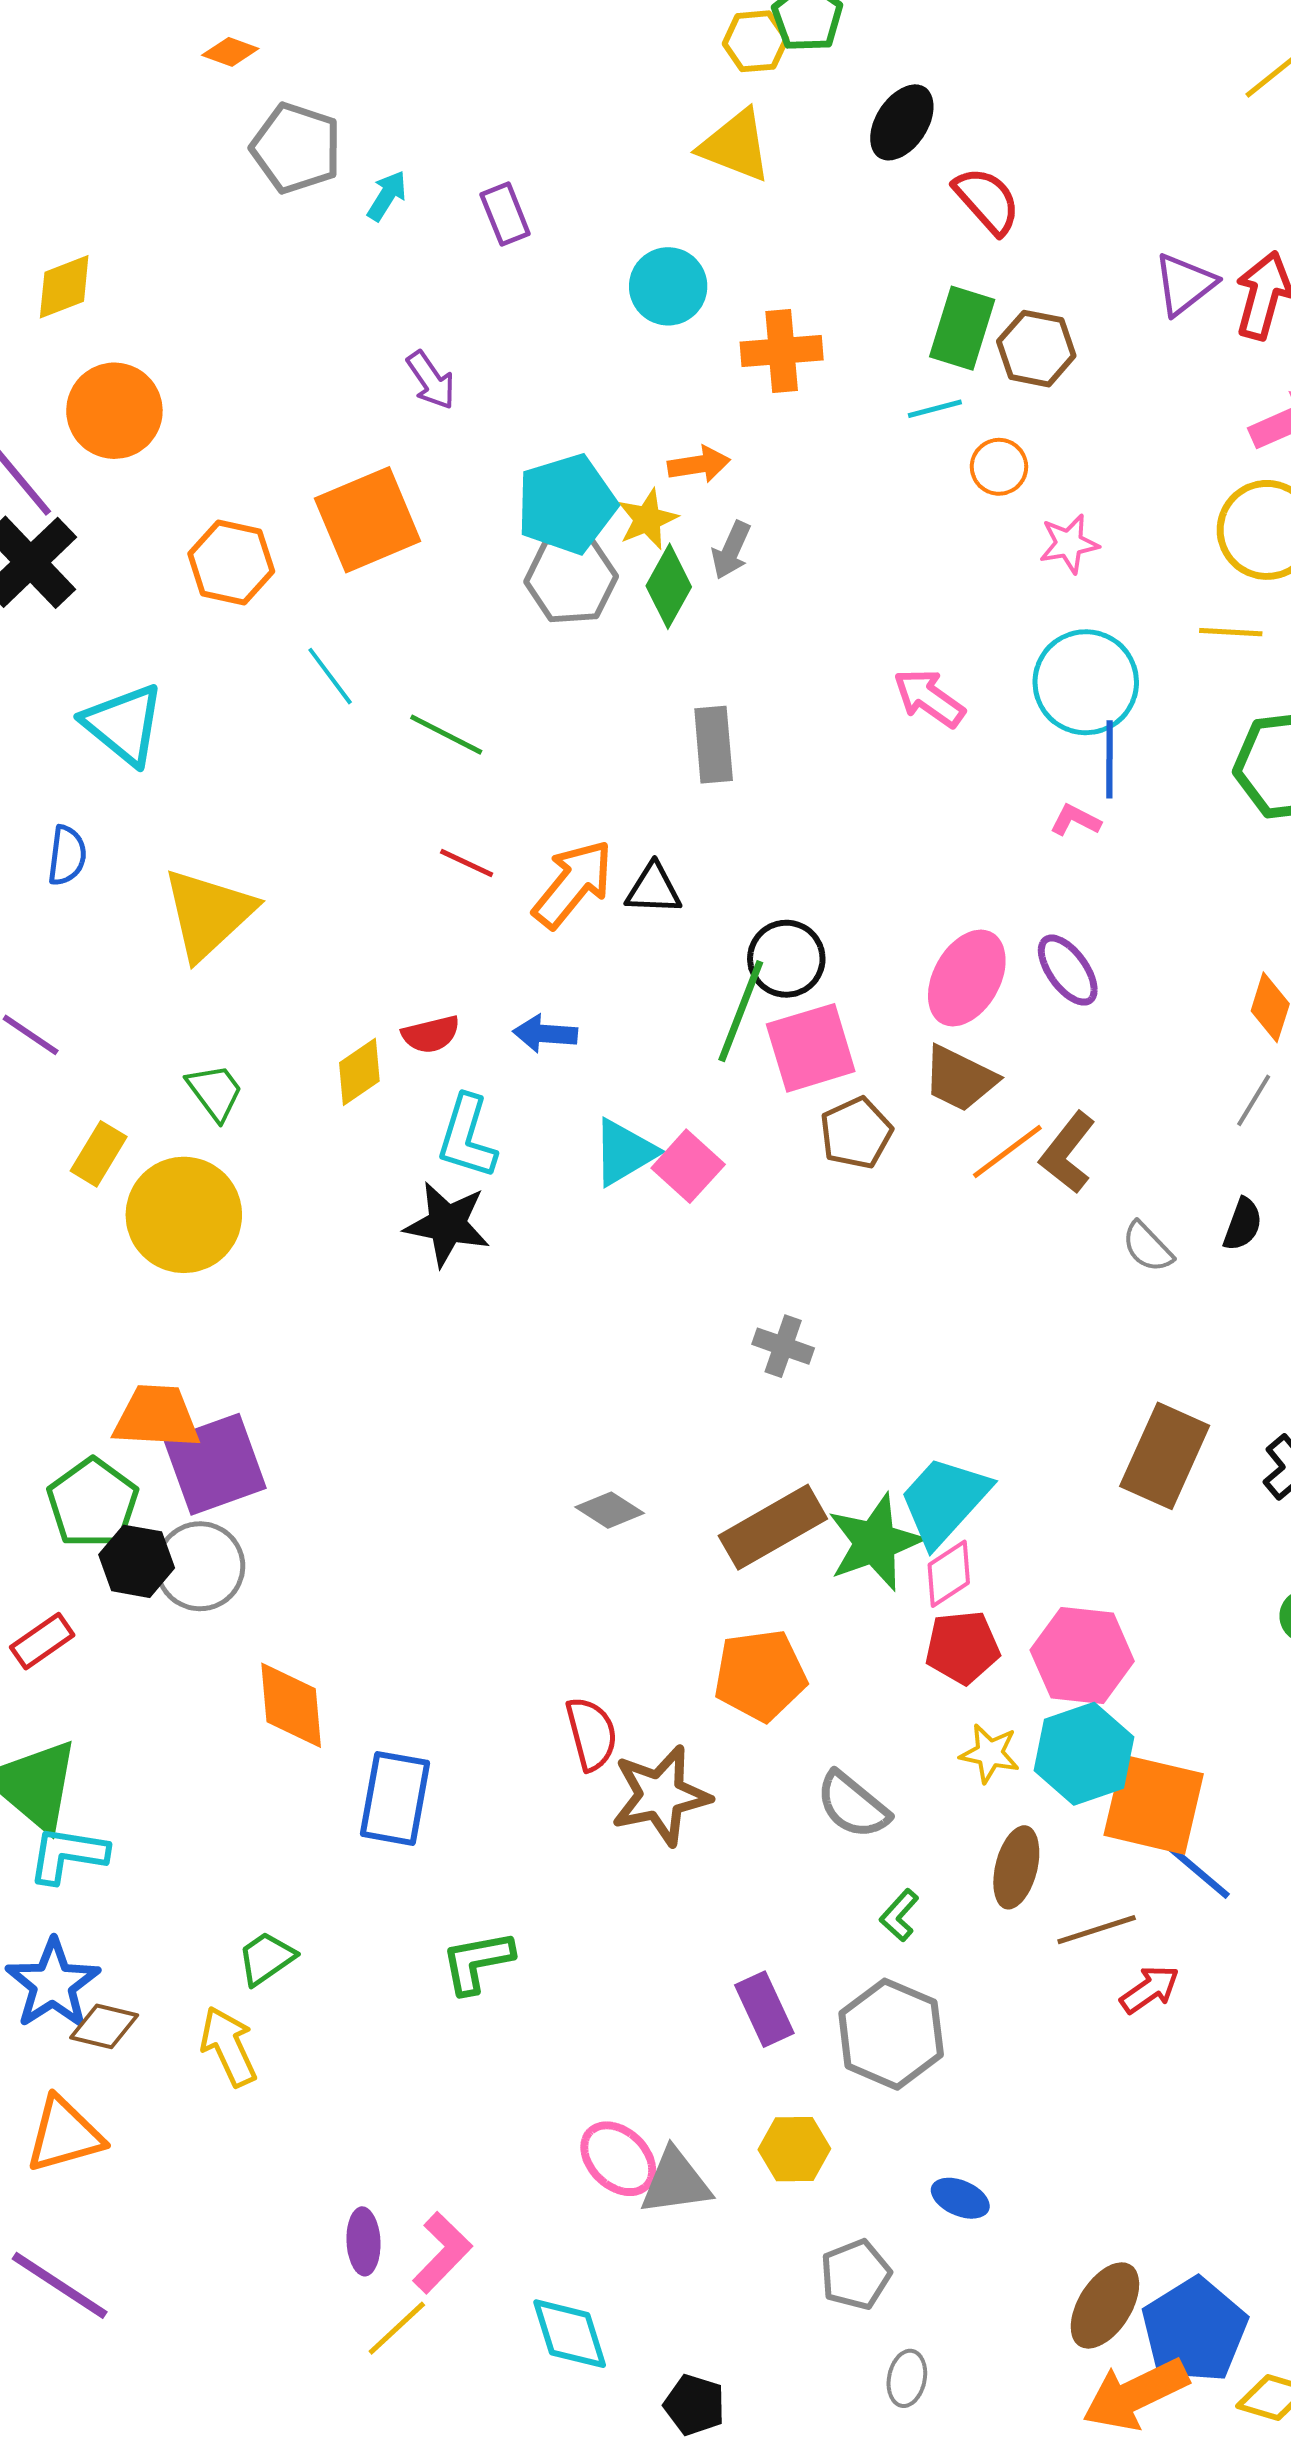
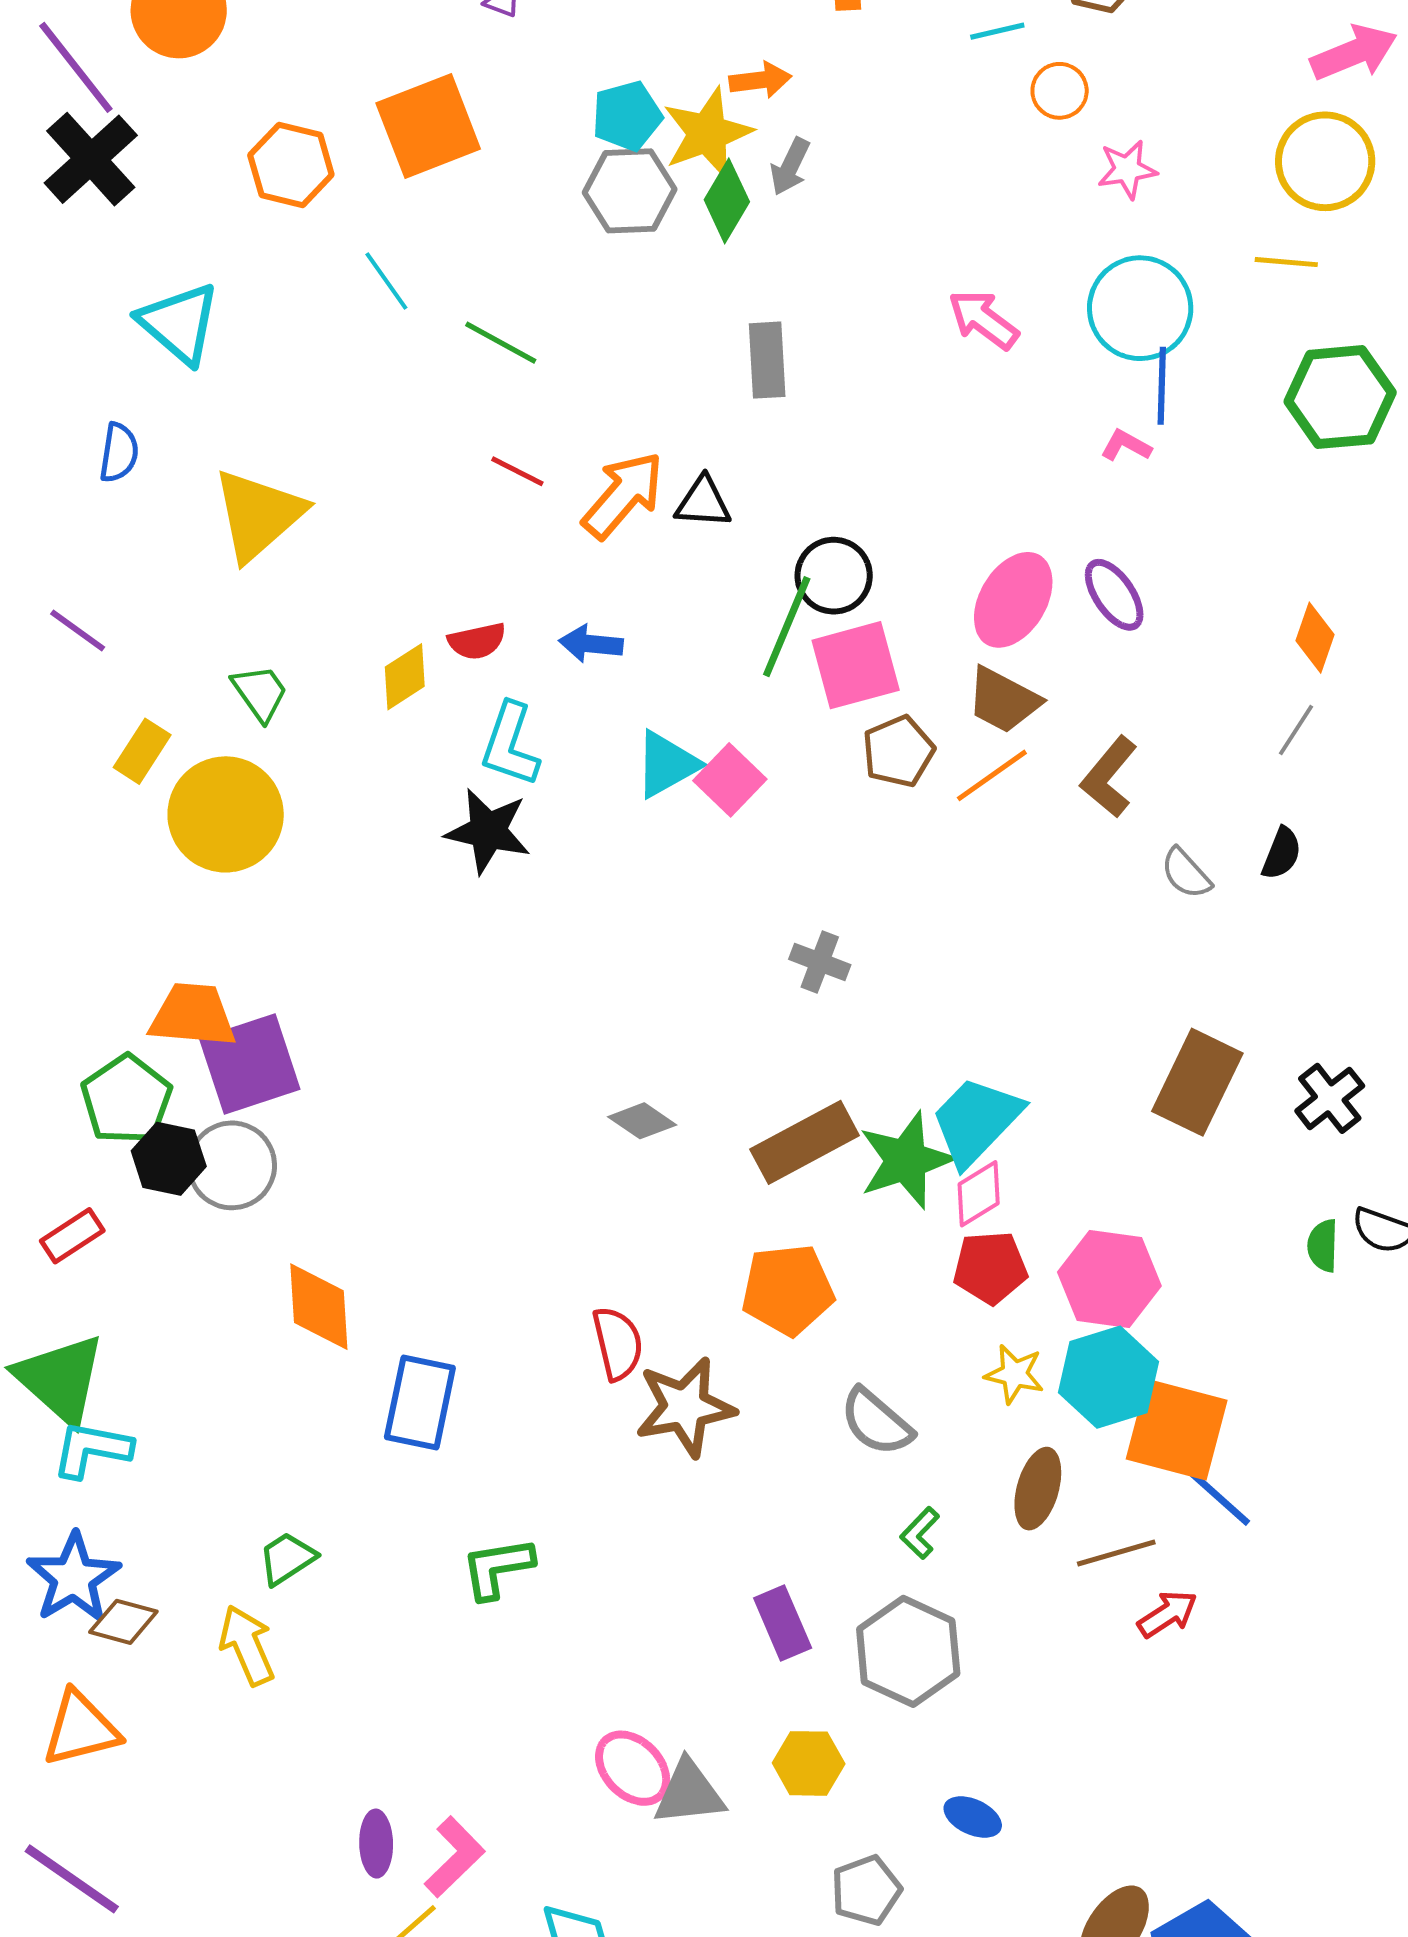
cyan pentagon: (566, 504) -> (627, 116), size x0.7
yellow star: (647, 519) -> (707, 133), size x1.5
orange line: (1007, 1152) -> (992, 775), moved

